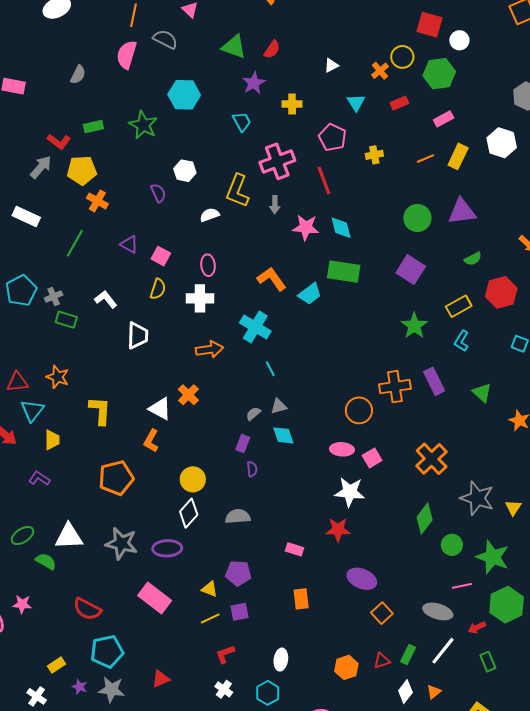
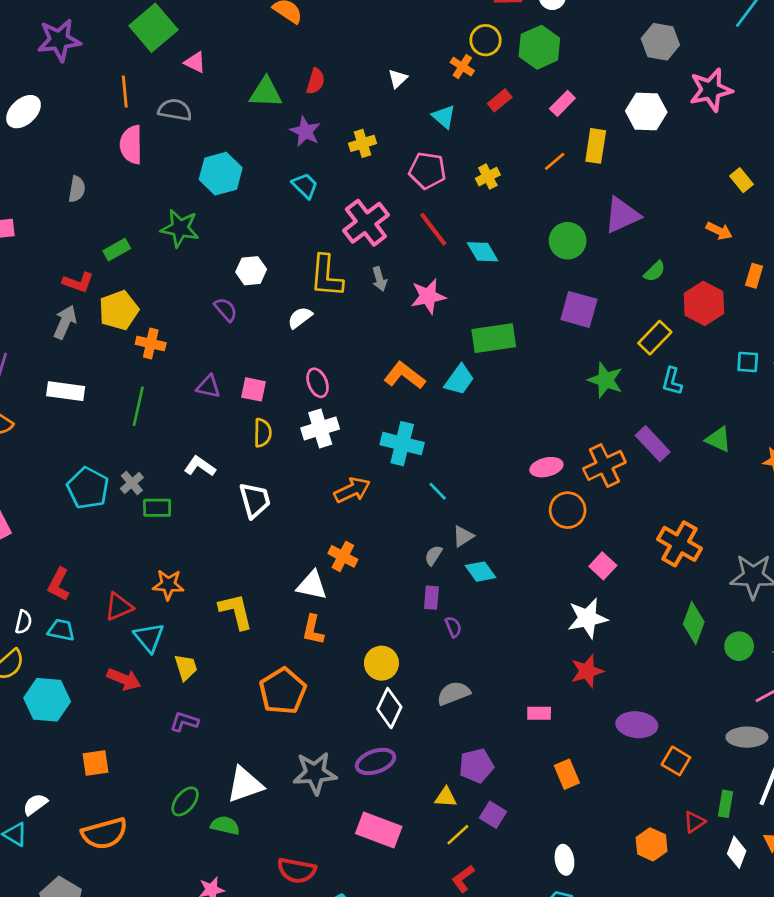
cyan diamond: (341, 228) -> (483, 252), moved
pink ellipse: (342, 449) -> (546, 467), moved
purple square: (240, 612) -> (493, 815), turned -30
red L-shape: (225, 654) -> (463, 879), moved

